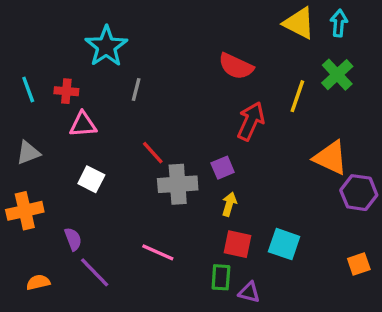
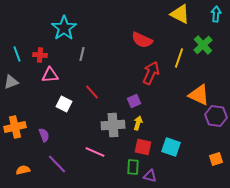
cyan arrow: (339, 23) -> (216, 14), moved
gray triangle: (28, 153) -> (11, 82), moved
white square: (91, 179) -> (64, 104), moved
gray cross: (178, 184) -> (113, 125), moved
purple semicircle: (73, 239) -> (44, 135), moved

